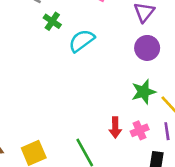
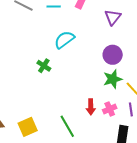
green cross: (52, 21) -> (44, 66), moved
purple circle: (147, 48) -> (113, 55), moved

